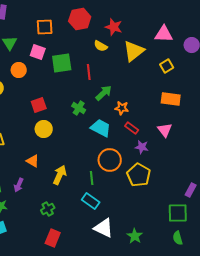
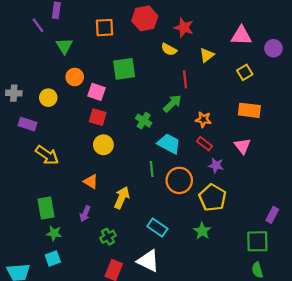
yellow triangle: (134, 51) -> (207, 55), size x0.6
pink square: (38, 52) -> (97, 92), moved
red line: (89, 72) -> (185, 79), moved
red square: (39, 105) -> (98, 117), turned 35
orange star: (122, 108) -> (203, 119), moved
green line: (92, 178) -> (152, 169), moved
purple arrow: (19, 185) -> (85, 214), moved
white triangle: (104, 228) -> (148, 261), moved
green star: (135, 236) -> (202, 231), moved

